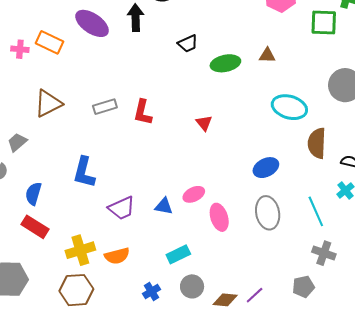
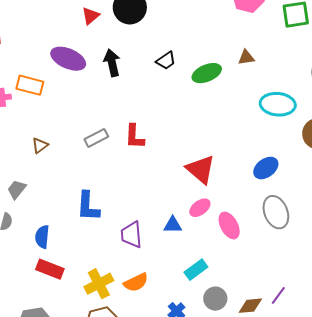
black arrow: (136, 18) -> (112, 63), moved
brown triangle: (48, 103) -> (40, 145), size x0.6
red triangle: (204, 123) -> (201, 169), moved, size x1.8
purple trapezoid: (122, 208) -> (132, 235), turned 120

